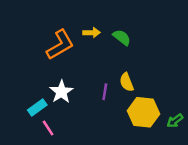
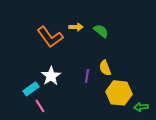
orange L-shape: (60, 45) -> (50, 37), turned 84
green arrow: (175, 121) -> (141, 107), moved, turned 32

